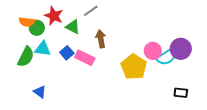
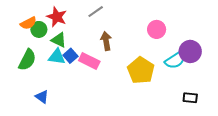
orange semicircle: (27, 22) -> (28, 23), turned -35
green triangle: (73, 27) -> (59, 40), moved
cyan triangle: (43, 49) -> (57, 57), moved
pink circle: (153, 51) -> (157, 29), moved

